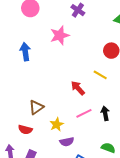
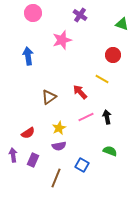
brown triangle: (36, 107) -> (49, 97), moved
red semicircle: (25, 130) -> (28, 133), turned -48
purple semicircle: (67, 142) -> (59, 146), moved

